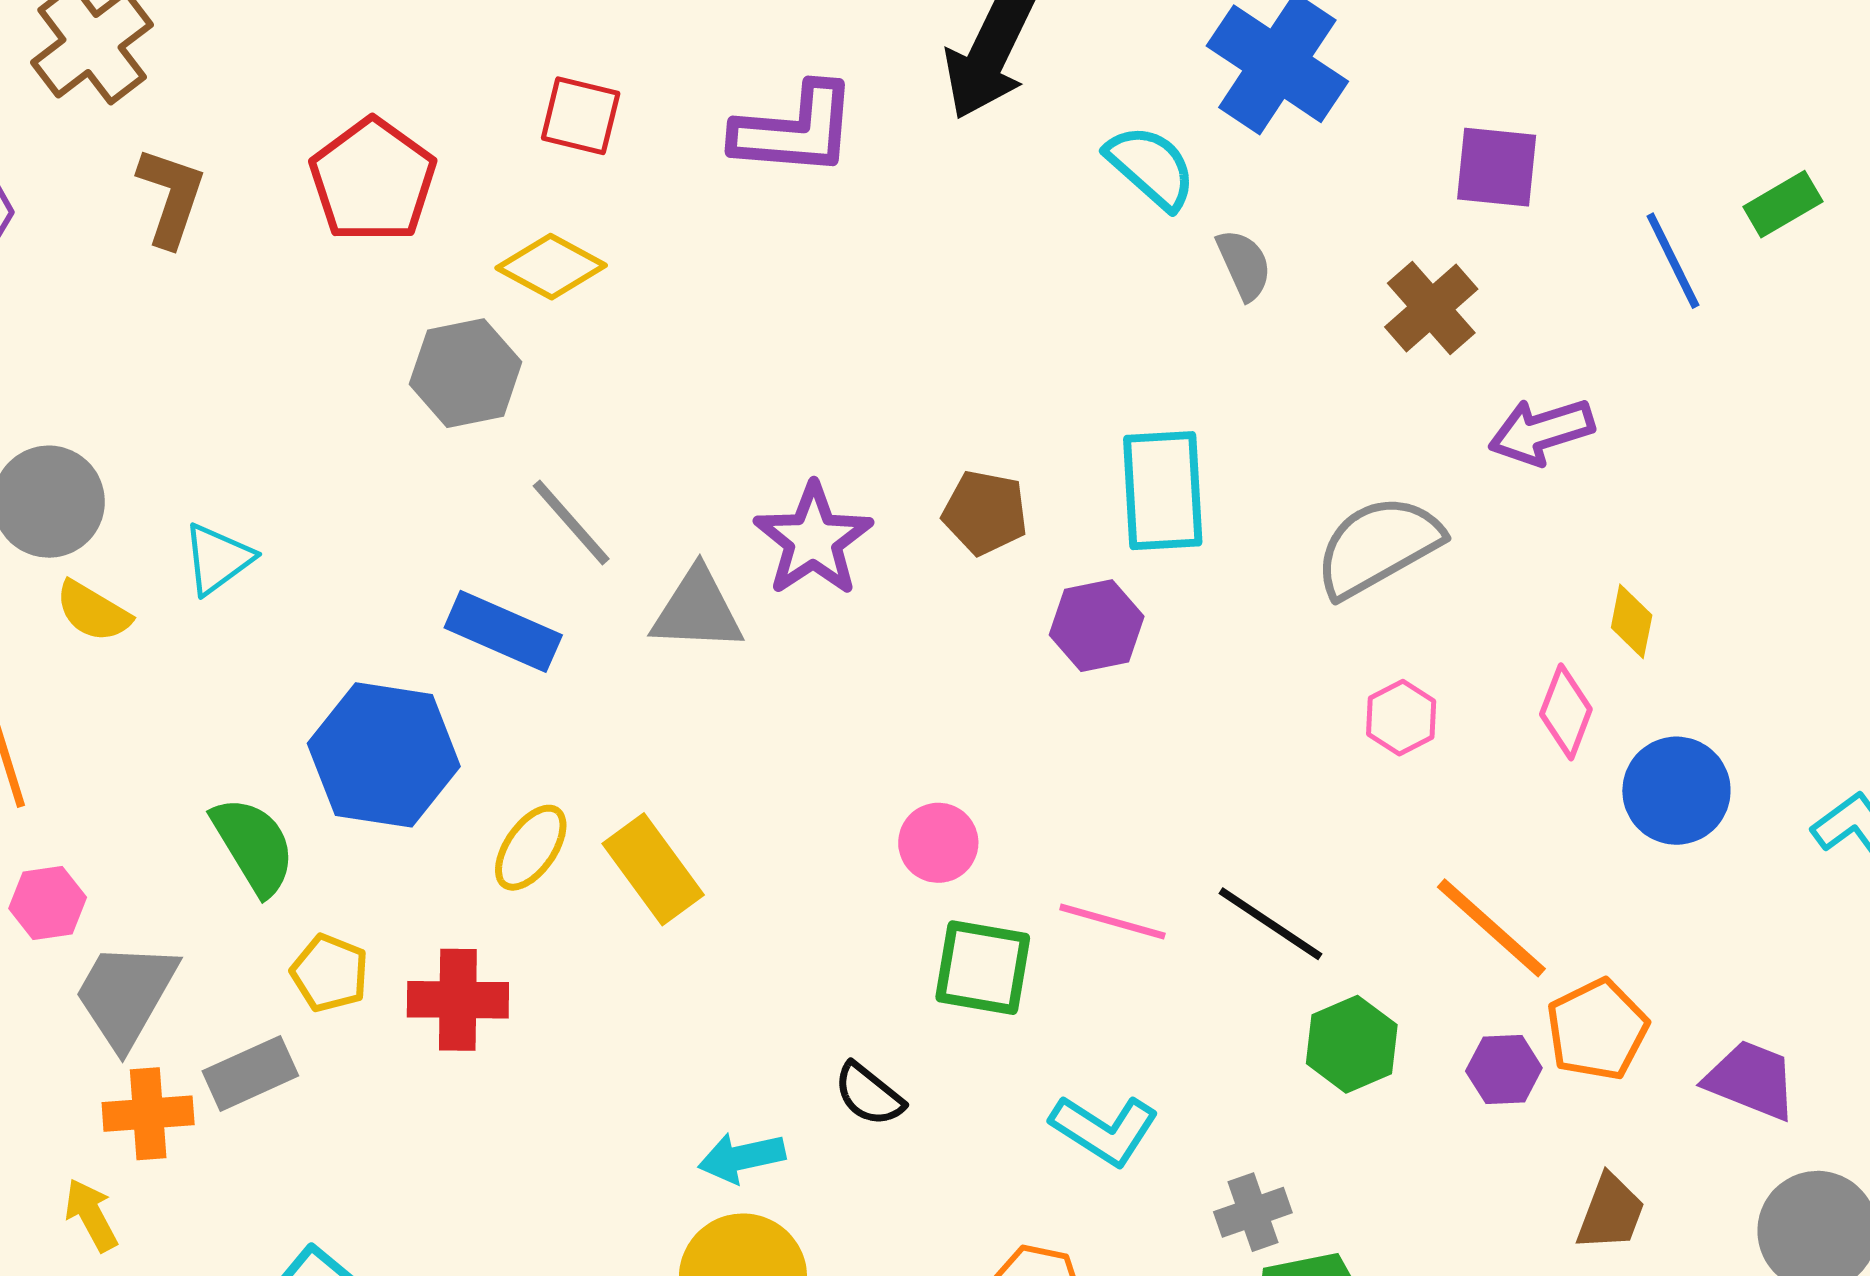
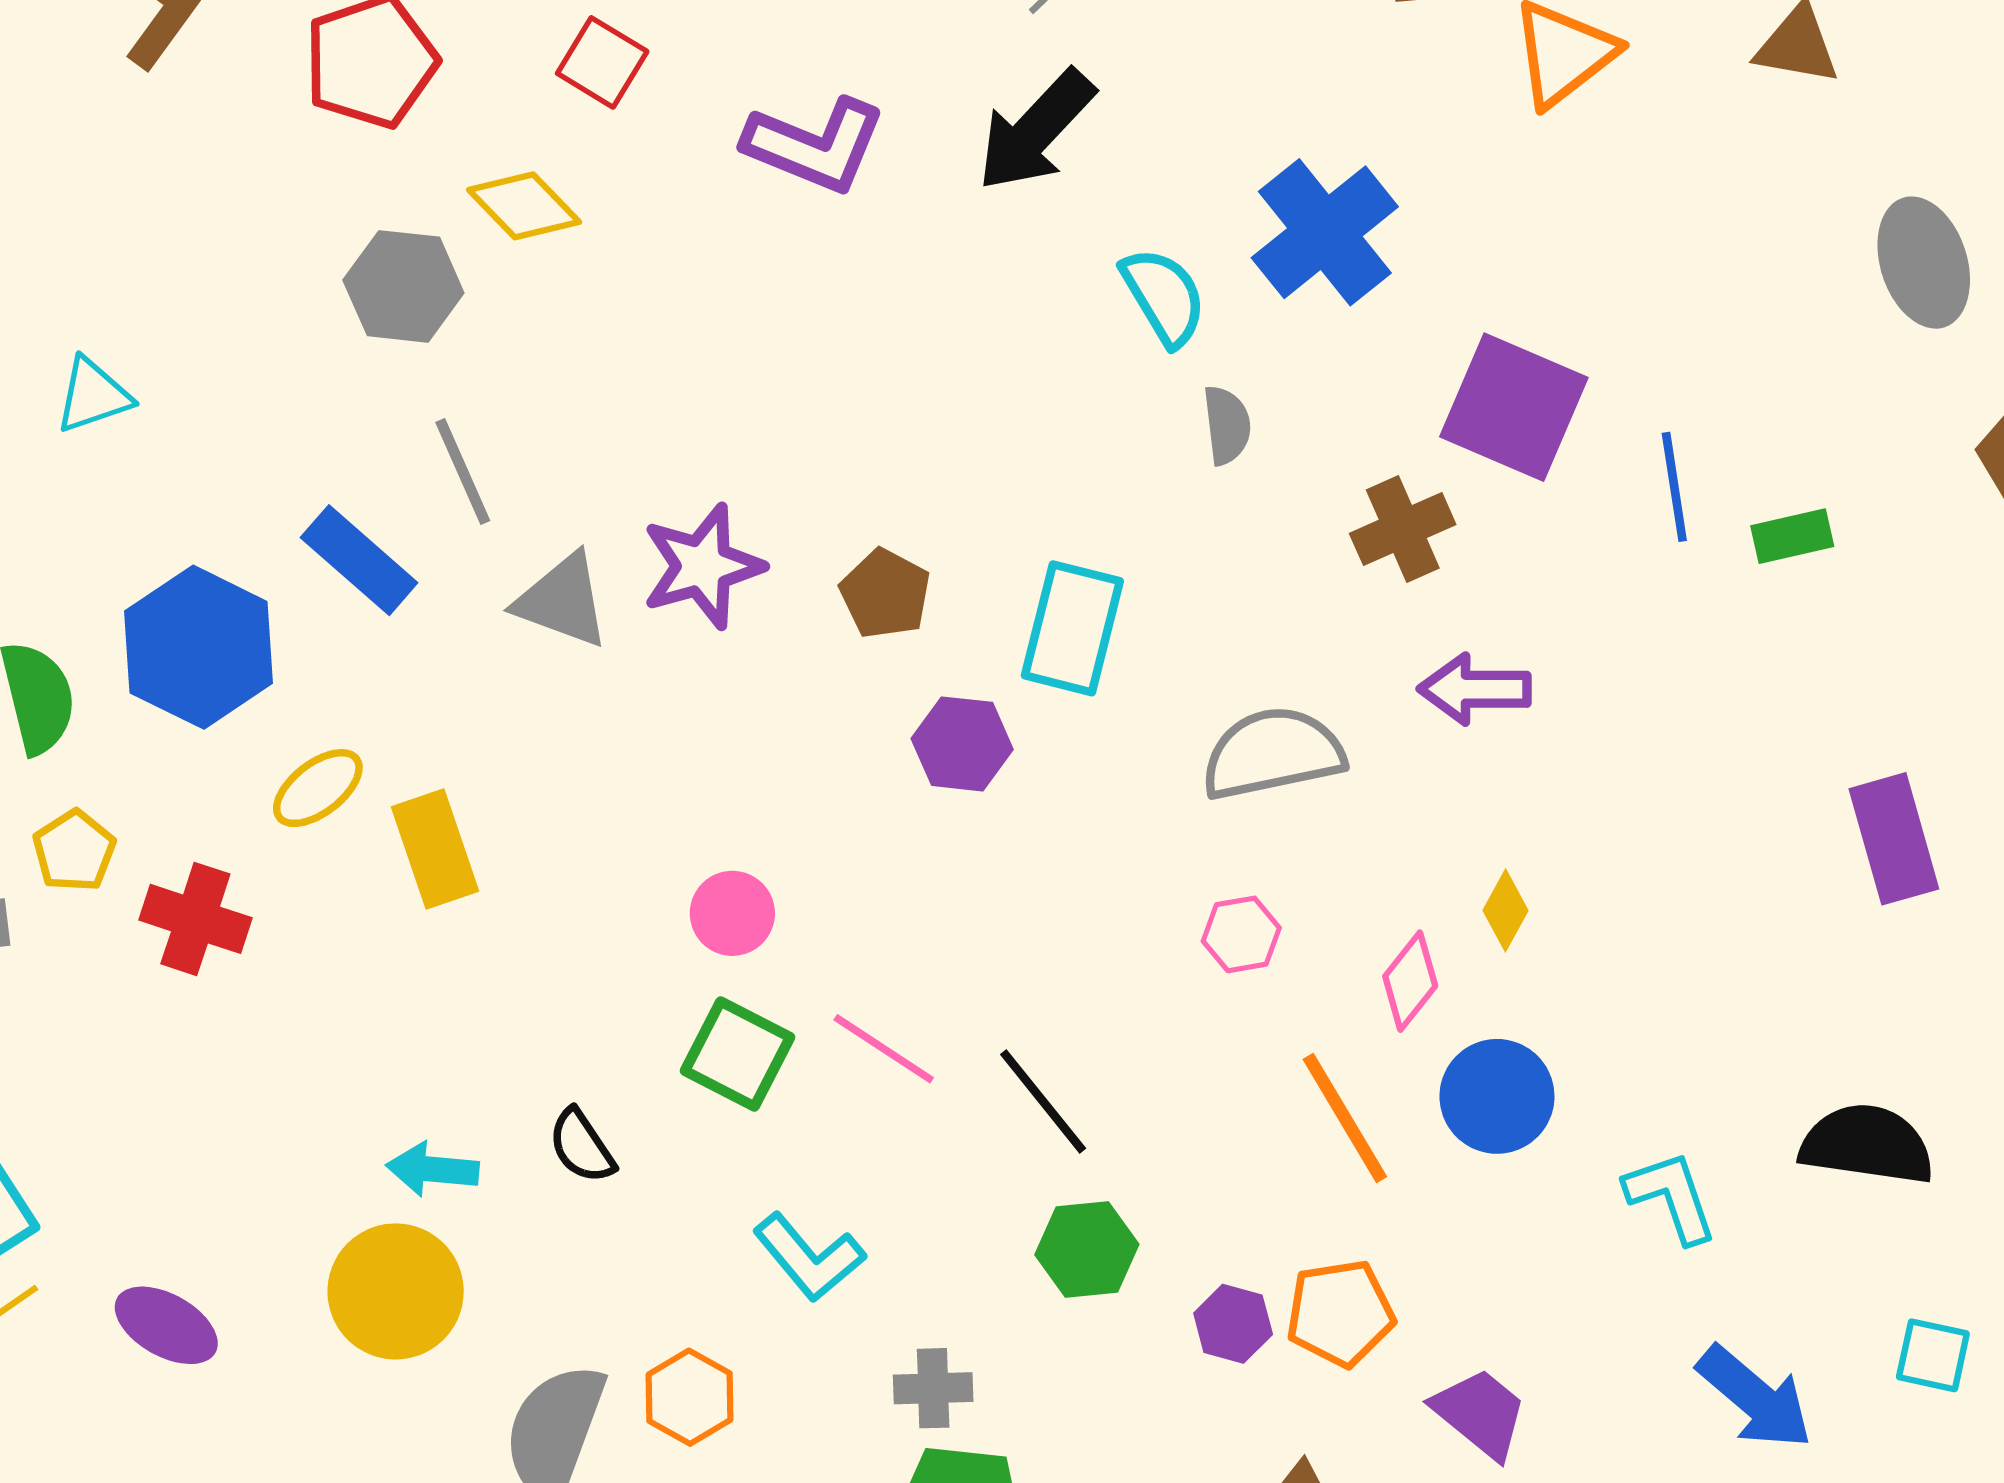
purple square: (1497, 167) -> (1514, 407), size x1.5
blue line: (1673, 261) -> (1674, 487), moved
orange line: (1491, 928) -> (1345, 1118), moved

